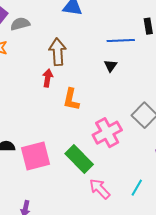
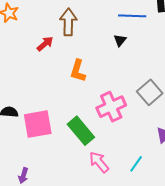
red arrow: (48, 78) -> (45, 44), moved, turned 36

